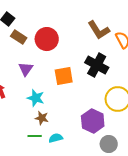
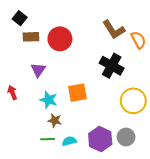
brown rectangle: (19, 37) -> (31, 37), turned -35
orange square: (64, 76) -> (77, 93), moved
purple hexagon: (93, 121) -> (100, 139), moved
gray circle: (109, 144) -> (126, 137), moved

